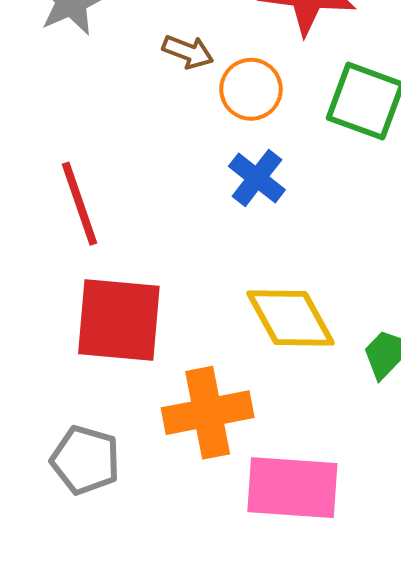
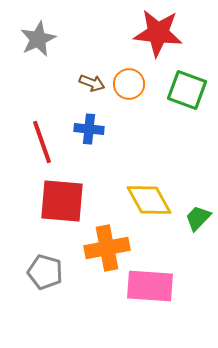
brown arrow: (188, 52) -> (92, 83), moved
blue cross: (257, 178) -> (89, 129), moved, turned -32

